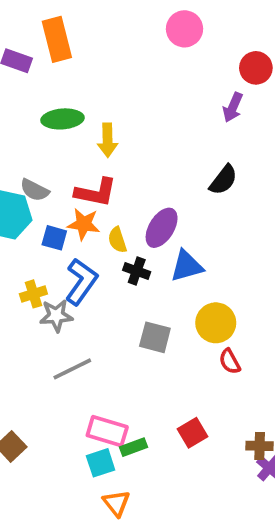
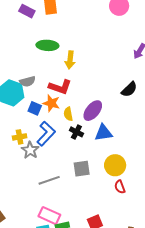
gray semicircle: (35, 190) -> (28, 81), turned -49
gray star: (56, 316) -> (30, 150), turned 30
gray square: (155, 337) -> (82, 169), turned -30
gray line: (72, 369) -> (49, 180), moved

